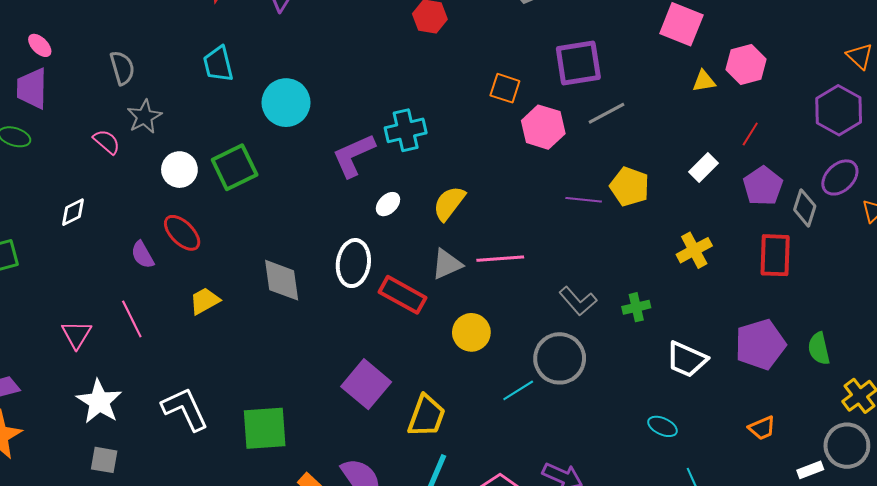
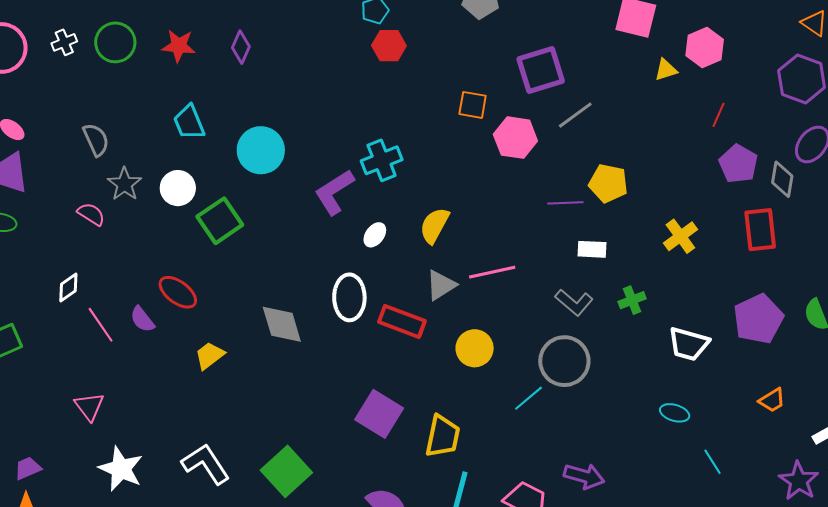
white rectangle: (703, 168) -> (592, 249), moved, turned 56
white circle: (179, 170) -> (178, 188), moved
pink line: (132, 319) -> (101, 325), moved
green square: (265, 428) -> (286, 471), turned -30

